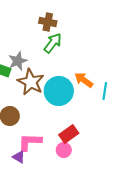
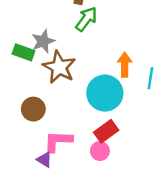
orange arrow: (84, 80) -> (125, 65), turned 54
cyan circle: (59, 91) -> (105, 93), moved

